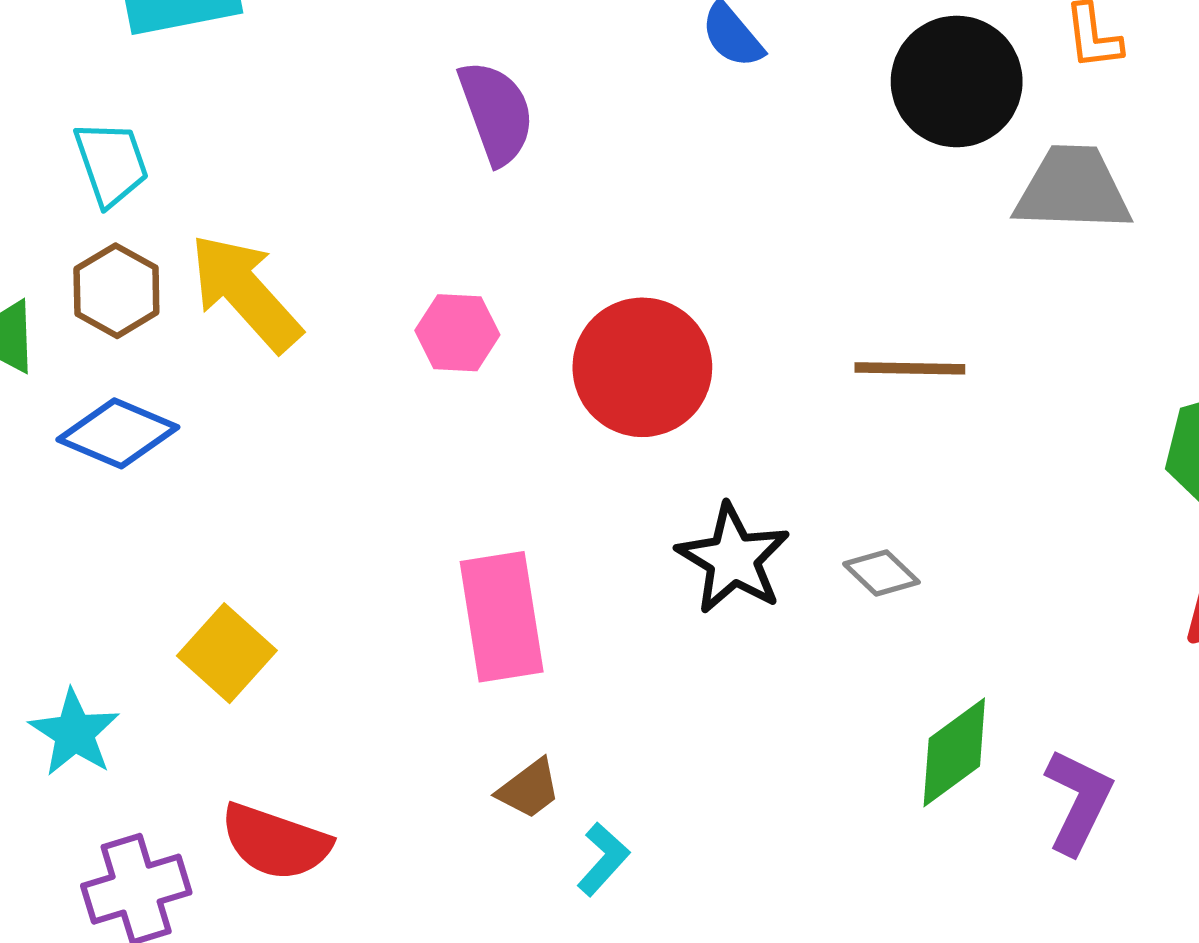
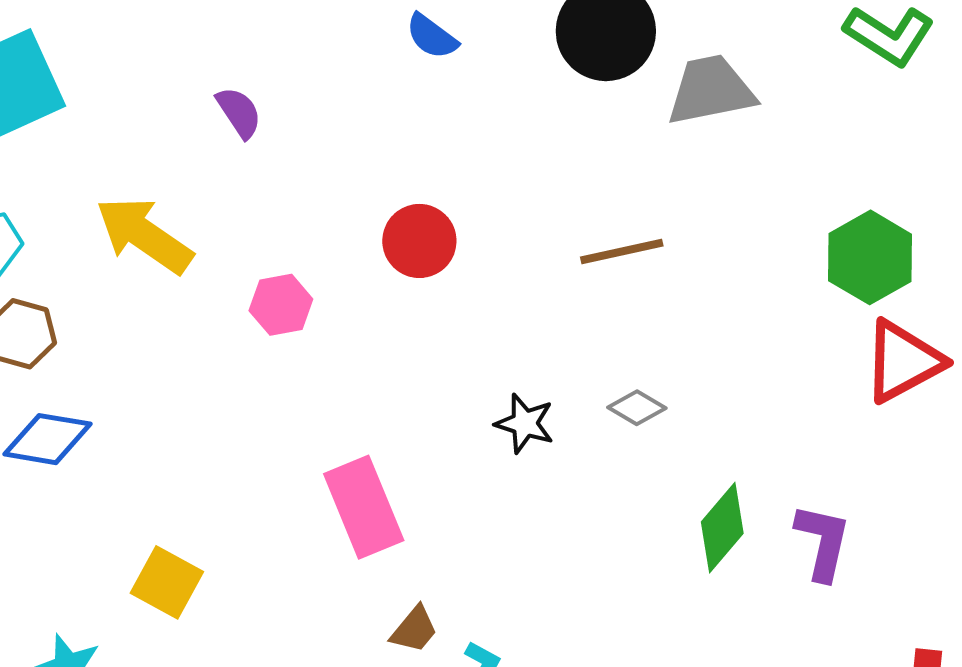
purple semicircle: (496, 112) -> (239, 112), moved, size x0.7
yellow arrow: (245, 292) -> (144, 235), moved
red circle: (642, 367) -> (419, 241), moved, size x0.7
black star: (733, 559) -> (525, 423), size x0.7

